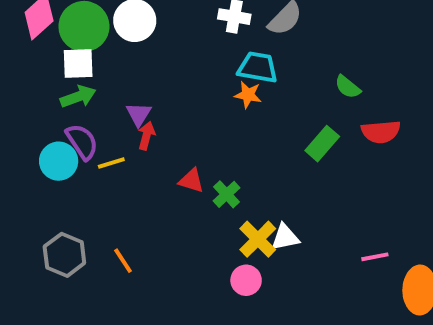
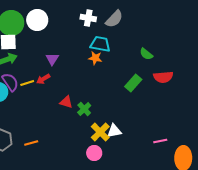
purple triangle: (139, 114) -> (52, 59), moved
red arrow: (146, 136) -> (43, 79), turned -136
yellow line: (111, 163) -> (27, 83), moved
orange line: (123, 261) -> (31, 143), turned -72

